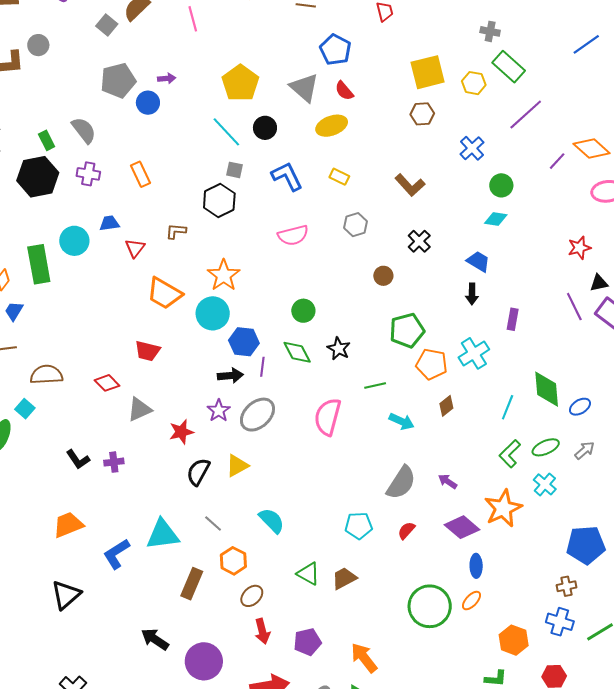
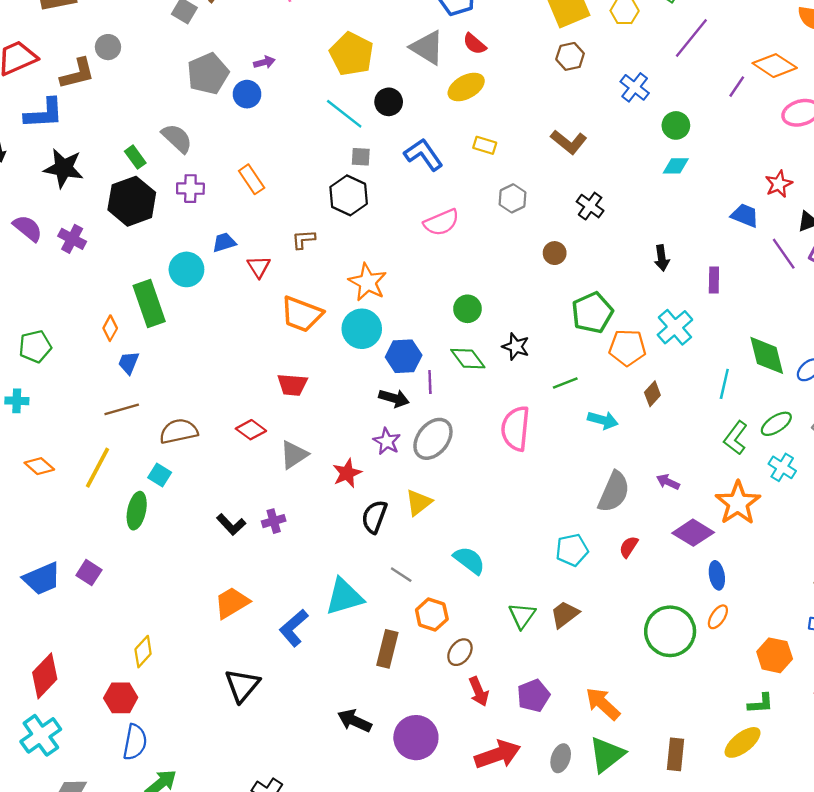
blue trapezoid: (478, 261) -> (745, 215), moved
black arrow: (230, 376) -> (394, 398), turned 30
green triangle: (308, 574) -> (522, 616), turned 45

